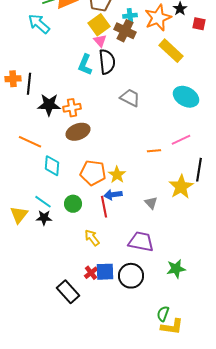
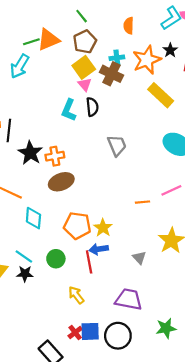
cyan arrow: (39, 24) -> (20, 66), turned -100
black semicircle: (107, 62) -> (92, 107), size x0.7
gray trapezoid: (130, 98) -> (117, 145), turned 40
black star: (49, 105) -> (30, 153), turned 30

